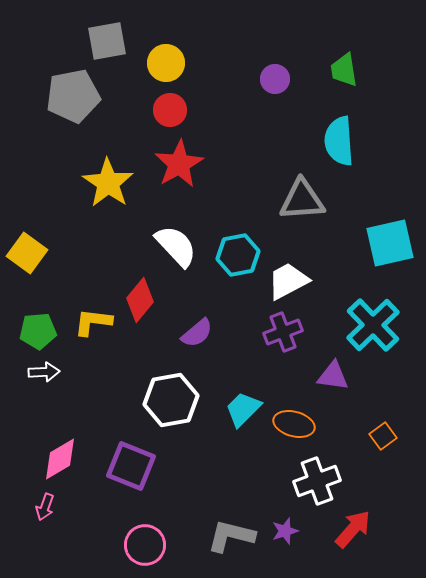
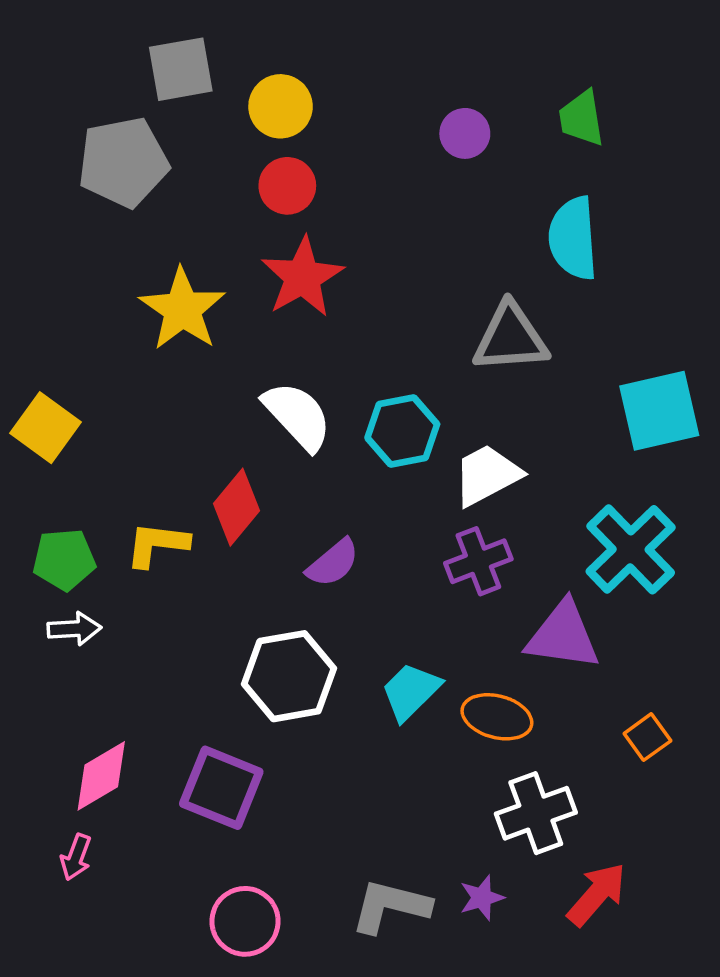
purple triangle: (333, 376) -> (563, 636), size x1.4

